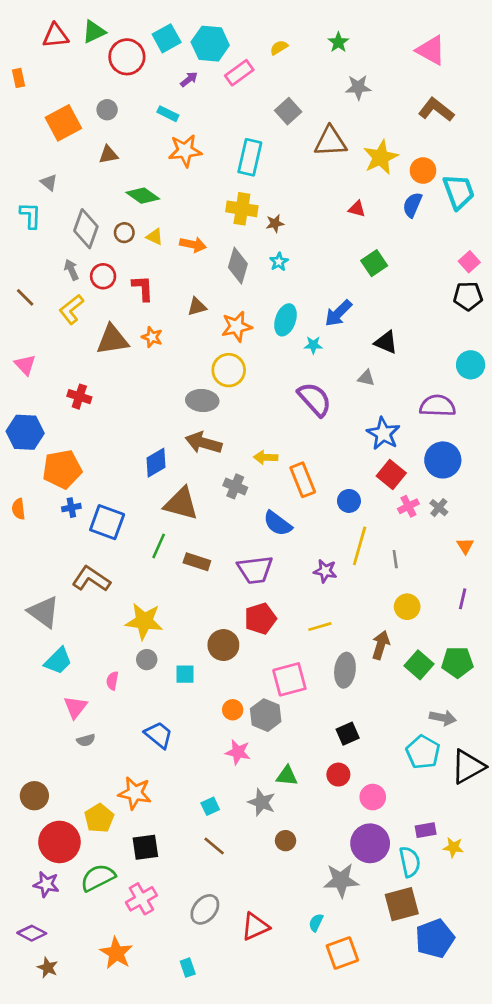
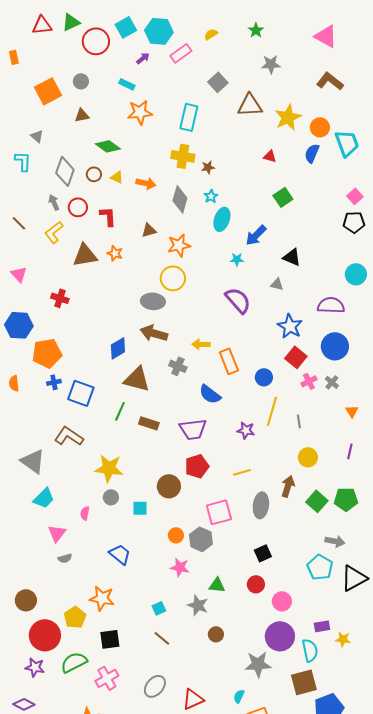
cyan ellipse: (286, 320) -> (222, 219), moved

